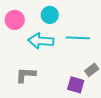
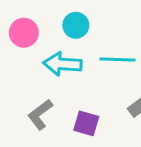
gray L-shape: (26, 75) -> (40, 114), turned -40
purple square: (76, 85) -> (86, 123), moved

